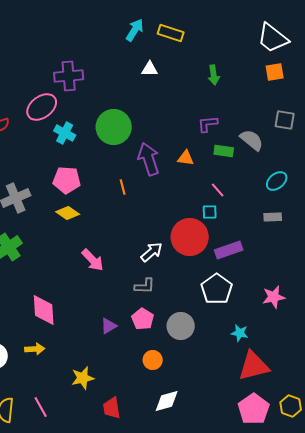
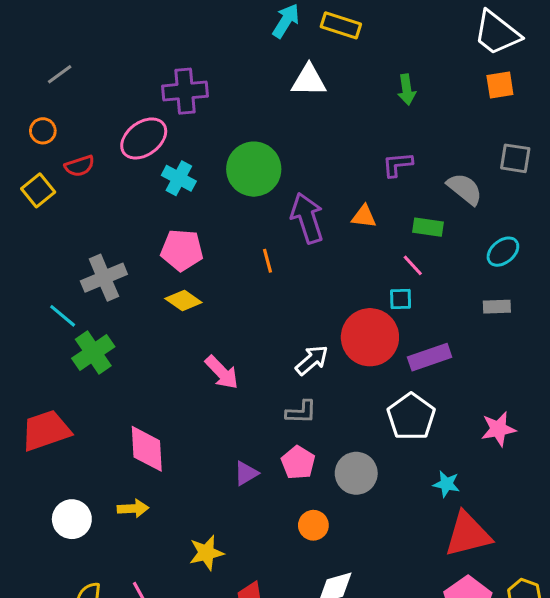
white triangle: (150, 69) -> (309, 80), size x1.4
green rectangle: (224, 151) -> (428, 227), moved

